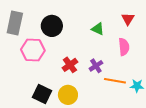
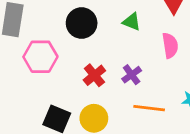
black circle: (52, 26) -> (82, 23), moved
orange line: (115, 81) -> (149, 108), moved

